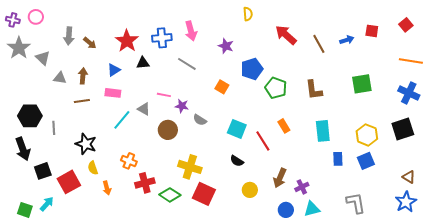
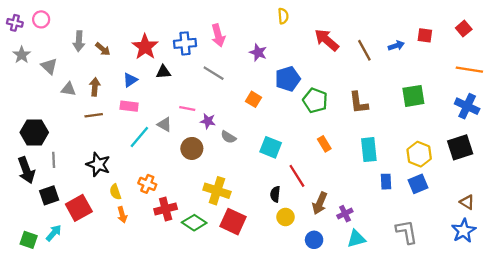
gray star: (19, 48) -> (22, 55), size x0.7
gray line: (54, 128) -> (54, 160), moved
red line: (263, 141) -> (297, 176), moved
black semicircle: (237, 161) -> (275, 194), moved, turned 64
yellow semicircle: (93, 168) -> (115, 192), moved
blue circle: (286, 210) -> (314, 240), moved

